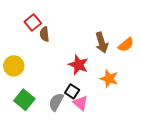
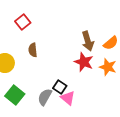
brown semicircle: (44, 34) -> (33, 50), moved
red star: (78, 65) -> (84, 62), moved
orange star: (109, 79) -> (108, 67), moved

